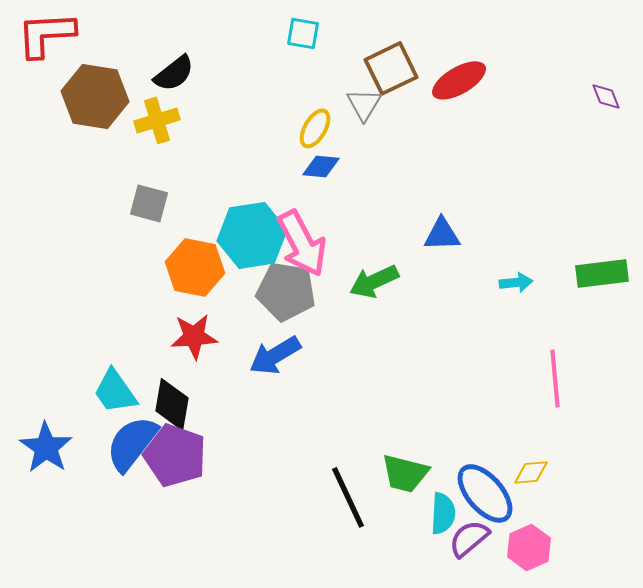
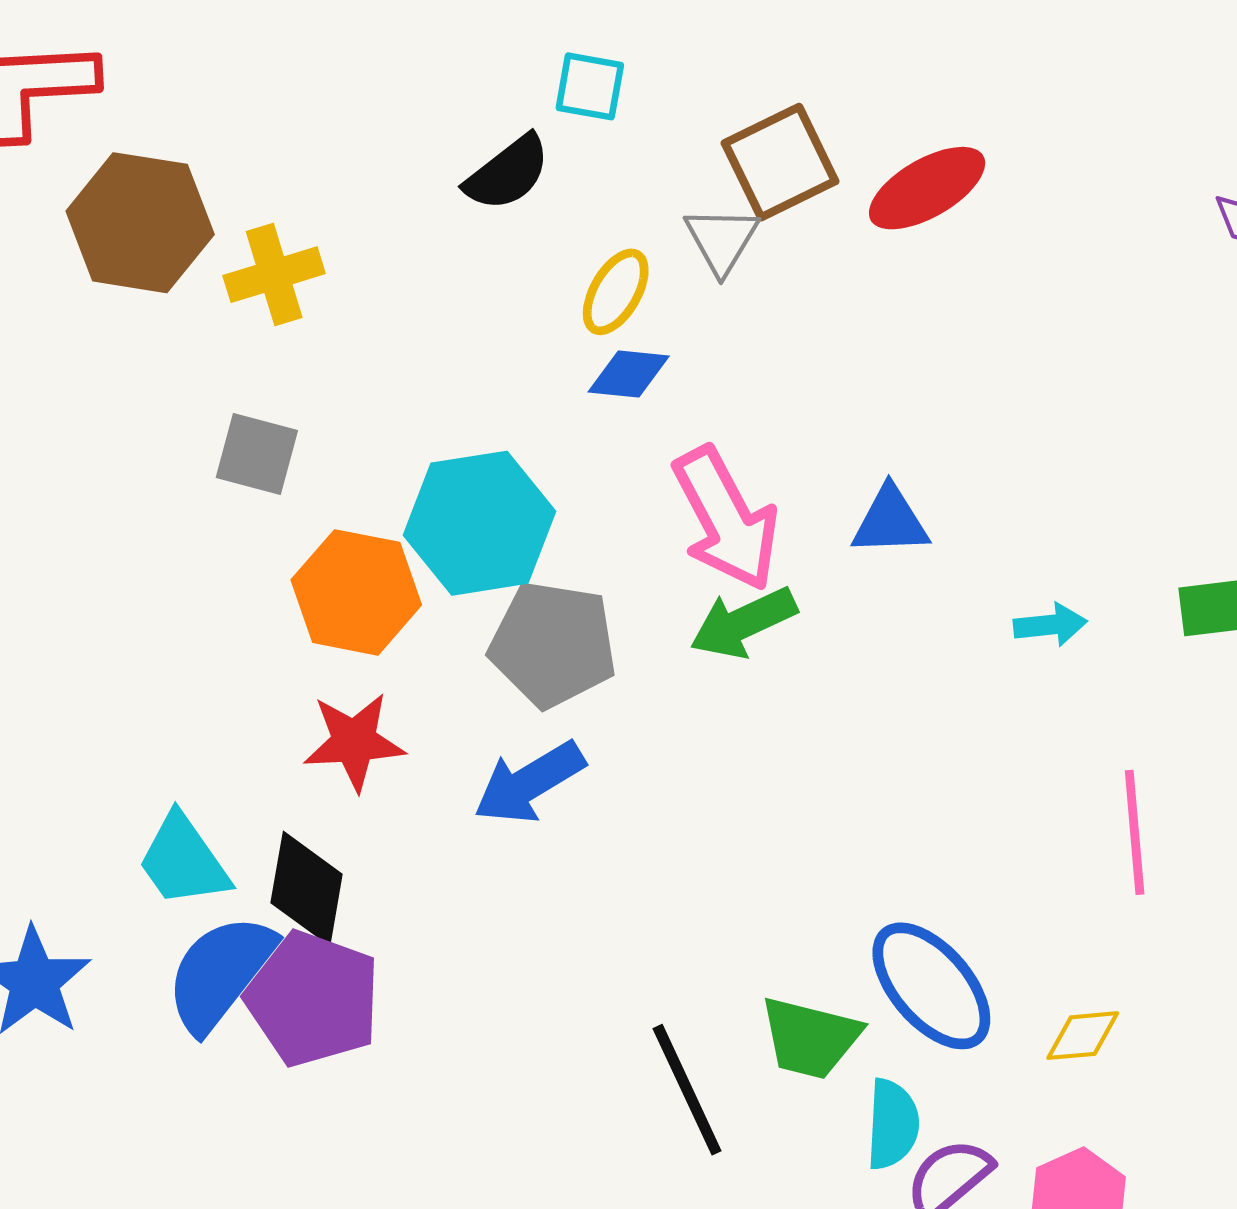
black semicircle: (174, 73) -> (508, 173), moved
pink arrow: (302, 243) -> (726, 519), moved
blue ellipse: (485, 493) -> (931, 986), moved

